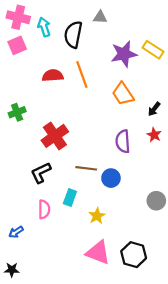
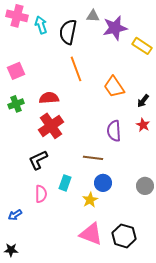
pink square: (17, 45) -> (16, 71), moved
purple star: (124, 54) -> (115, 28), moved
red semicircle: (53, 76) -> (49, 98), moved
brown line: (86, 168) -> (93, 158), moved
blue circle: (111, 178) -> (103, 183), moved

